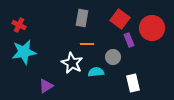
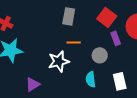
white star: (72, 63) -> (59, 61), turned 30
cyan semicircle: (96, 72) -> (91, 79), moved, turned -91

